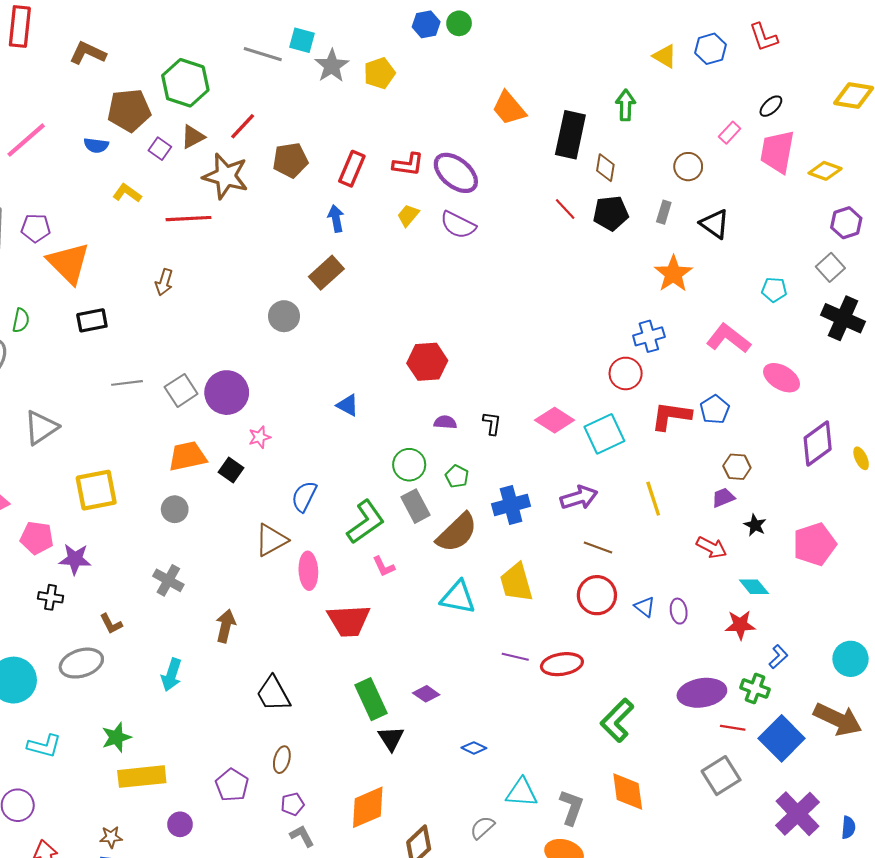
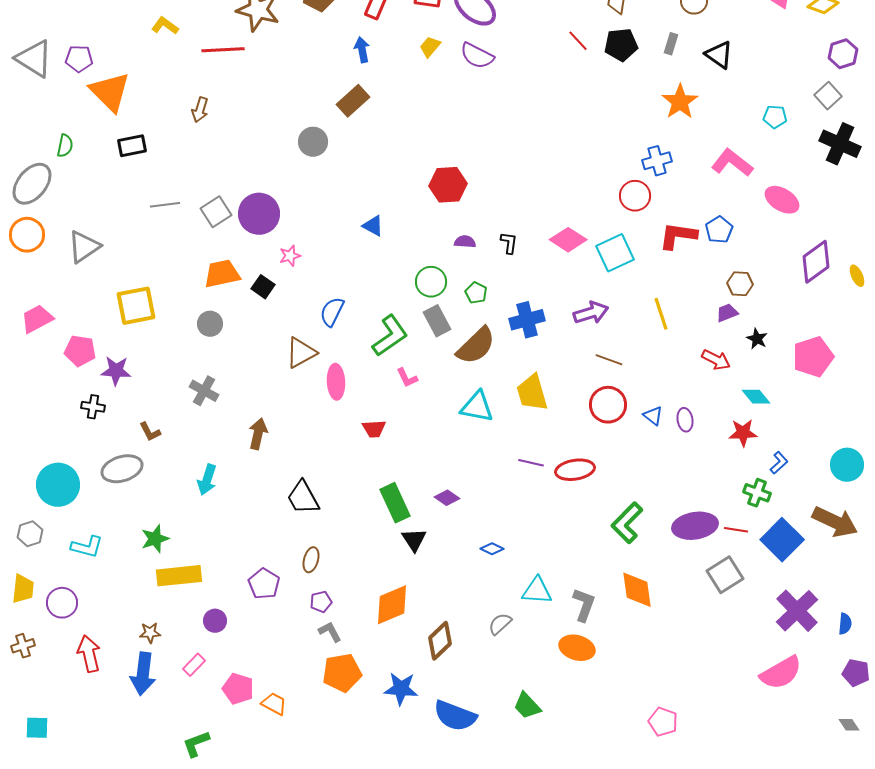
red trapezoid: (349, 621) -> (374, 429), size x0.6
purple ellipse: (702, 693) -> (695, 526), moved

